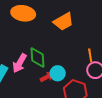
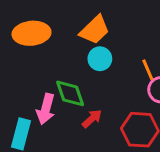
cyan circle: (58, 73) -> (100, 59), moved

